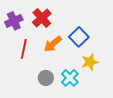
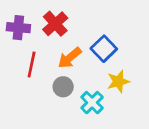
purple cross: (14, 21) -> (18, 28), turned 30
gray circle: (46, 78) -> (63, 87), moved

